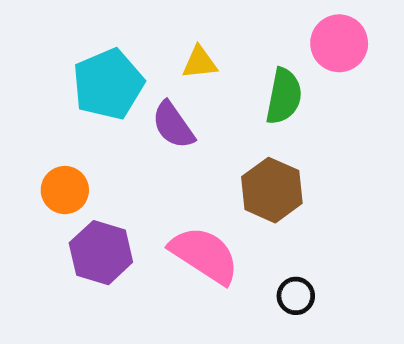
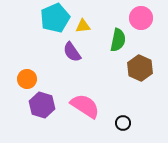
cyan pentagon: (108, 84) -> (55, 18), moved
brown hexagon: (272, 190) -> (140, 68), moved

